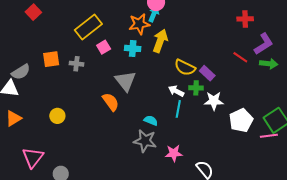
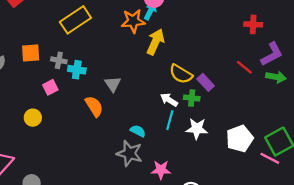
pink square: (104, 47) -> (50, 87), moved
cyan cross: (133, 48) -> (77, 70), moved
gray triangle: (126, 81) -> (113, 84), size x0.7
white star: (214, 101) -> (197, 129), moved
pink line: (269, 136) -> (270, 158), turned 30

